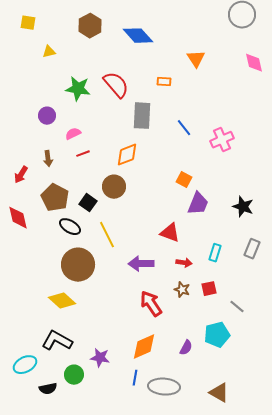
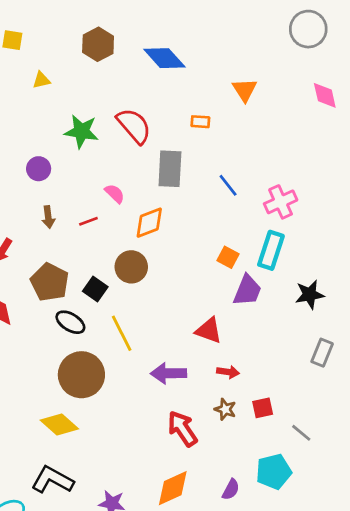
pink semicircle: (73, 134) -> (115, 194), moved, turned 70
brown arrow: (48, 159) -> (48, 217), moved
black star: (243, 207) -> (310, 295), turned -30
cyan rectangle: (215, 253) -> (271, 250), moved, size x1.5

